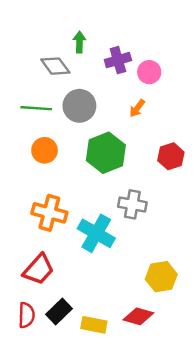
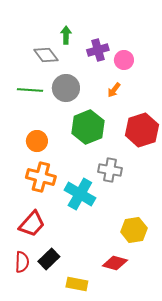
orange circle: (45, 150) -> (37, 141), moved
red hexagon: (171, 156) -> (142, 130), size x1.5
yellow rectangle: (94, 325) -> (77, 284), moved

